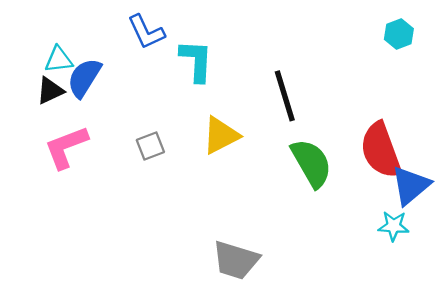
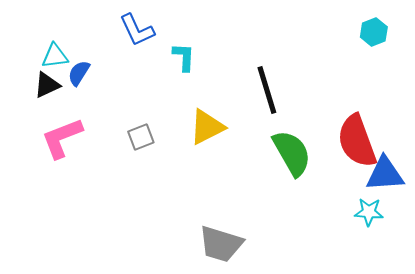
cyan L-shape: (196, 61) -> (184, 57), size x0.7
blue semicircle: (84, 78) -> (79, 73), size x0.7
blue triangle: (411, 185) -> (385, 174), turned 36

